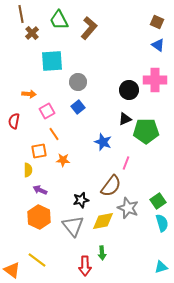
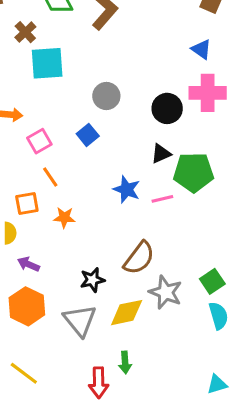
brown cross: (32, 33) -> (25, 32), moved
blue triangle: (158, 45) -> (201, 49), moved
gray circle: (78, 82) -> (106, 96), moved
pink line: (126, 163) -> (162, 199), moved, turned 56

